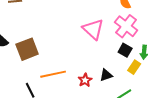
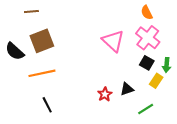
brown square: (27, 49) -> (42, 41), moved
orange line: (53, 74) -> (42, 73), moved

